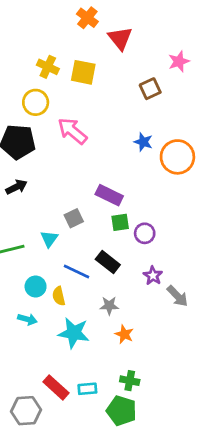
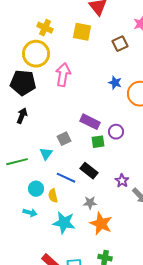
yellow square: (83, 72) -> (82, 32), moved
yellow circle: (36, 102) -> (36, 54), size x1.4
pink arrow: (72, 131) -> (63, 75), turned 60
black arrow: (16, 187) -> (22, 116), turned -42
purple circle: (145, 233) -> (116, 132), moved
orange star: (124, 334) -> (101, 224), size x1.6

